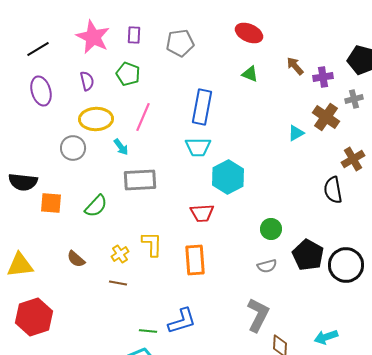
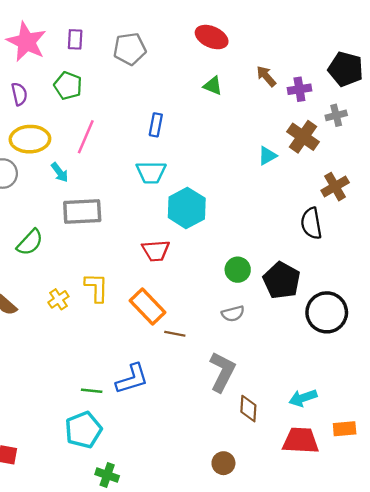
blue rectangle: (202, 107) -> (156, 125), size x0.6
black pentagon: (308, 255) -> (282, 280), moved
orange rectangle: (195, 260) -> (147, 306), turned -40
brown line: (118, 283) -> (175, 334), moved

